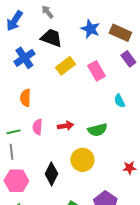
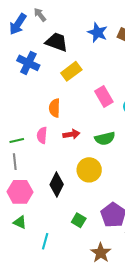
gray arrow: (47, 12) -> (40, 15), moved
blue cross: (24, 58) -> (28, 63), turned -30
pink rectangle: (96, 71) -> (104, 96), moved
orange semicircle: (25, 98) -> (55, 108), moved

